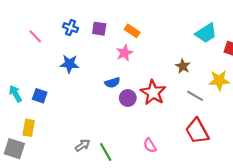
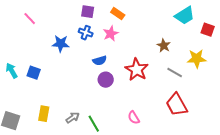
blue cross: (70, 28) -> (86, 33), moved
purple circle: (128, 98) -> (106, 80), moved
yellow rectangle: (29, 128) -> (44, 114), moved

